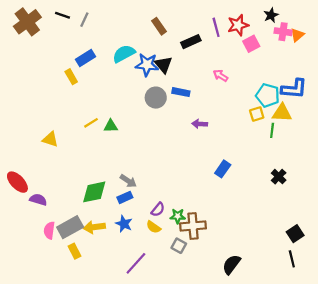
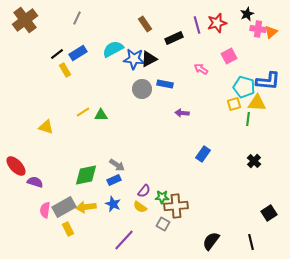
black line: (62, 15) -> (57, 54), moved, turned -56
pink square: (251, 44) -> (229, 56), moved
black triangle: (163, 65) -> (149, 59), turned 42
black line: (292, 259) -> (251, 242), moved

